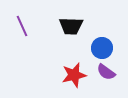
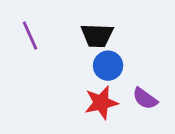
blue circle: (102, 48) -> (108, 66), moved

